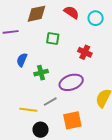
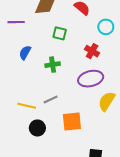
cyan circle: (96, 18) -> (106, 27), moved
green cross: (41, 73) -> (53, 65), moved
purple ellipse: (71, 82) -> (91, 79), moved

